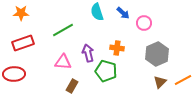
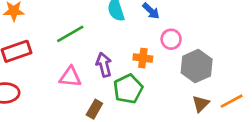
pink circle: (144, 23) -> (171, 39), moved
green pentagon: (106, 71) -> (128, 89), turned 30
brown rectangle: (72, 86) -> (94, 109), moved

